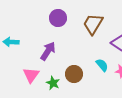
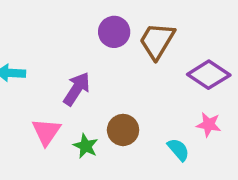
purple circle: (58, 18) -> (114, 32), moved
cyan semicircle: (102, 65) -> (178, 150), moved

